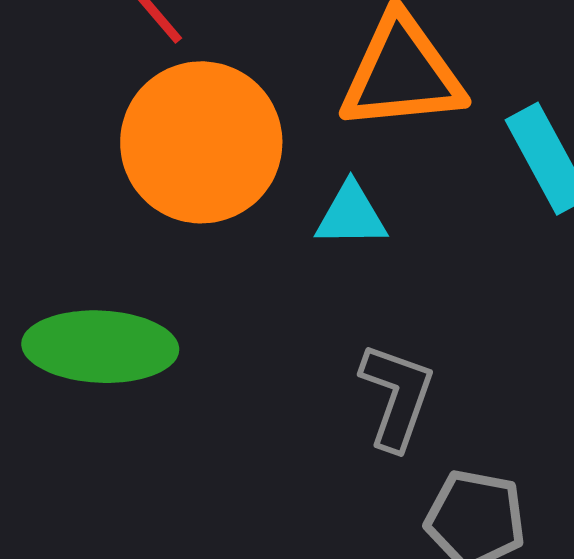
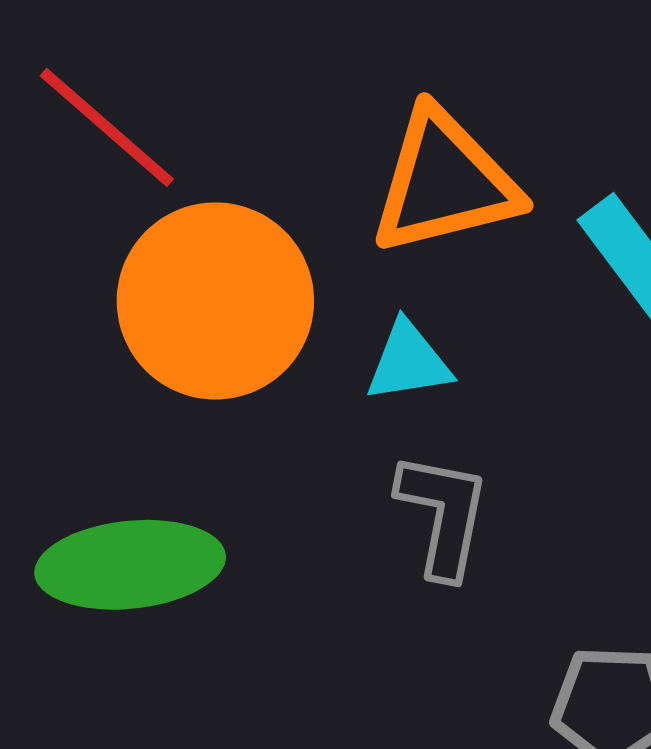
gray L-shape: (397, 396) -> (443, 515), moved

